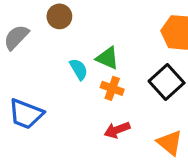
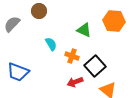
green triangle: (107, 58) -> (84, 30), moved
black square: (167, 82) -> (95, 66), moved

